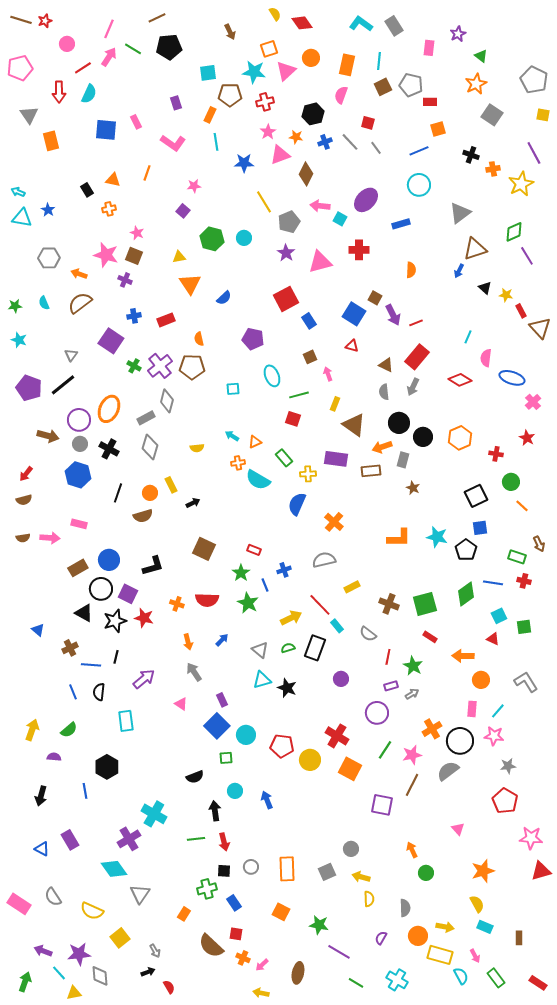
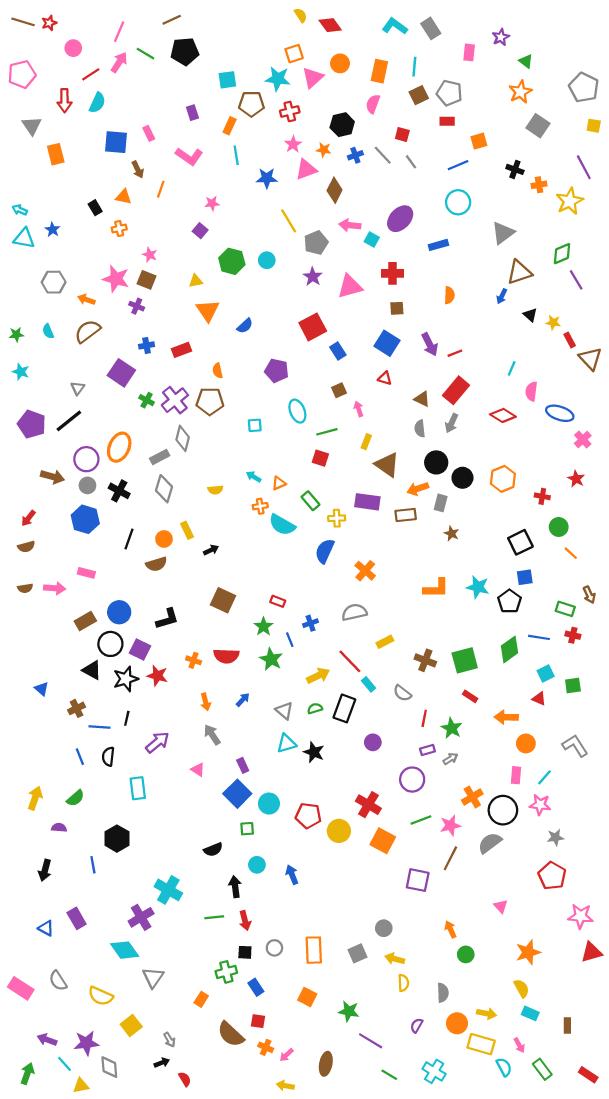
brown arrow: (230, 32) -> (138, 169), moved
red rectangle: (430, 102) -> (447, 121), moved
brown square: (375, 298) -> (397, 308), moved, turned -32
green line: (385, 750) -> (421, 820), turned 36

